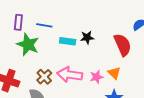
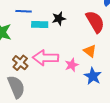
blue line: (44, 25) -> (24, 11), moved
pink star: (97, 77) -> (72, 65), moved

